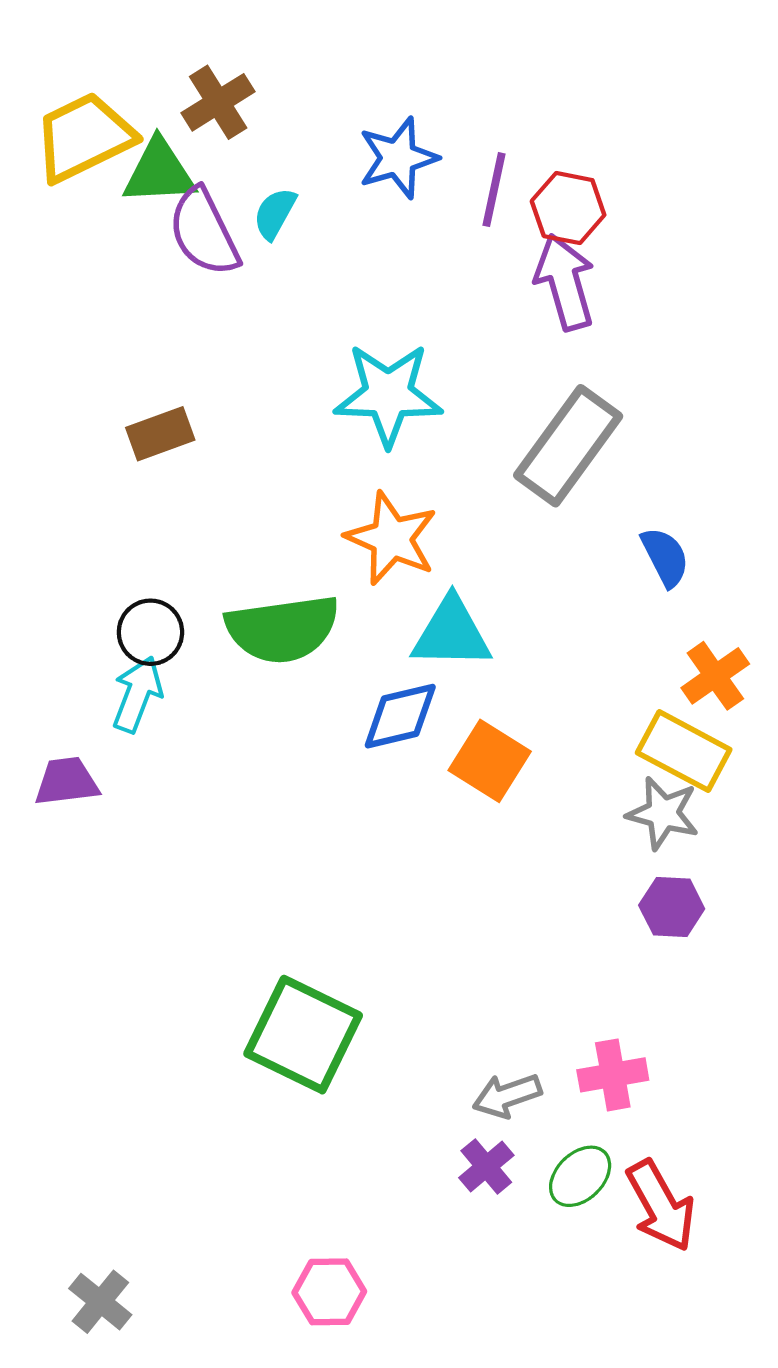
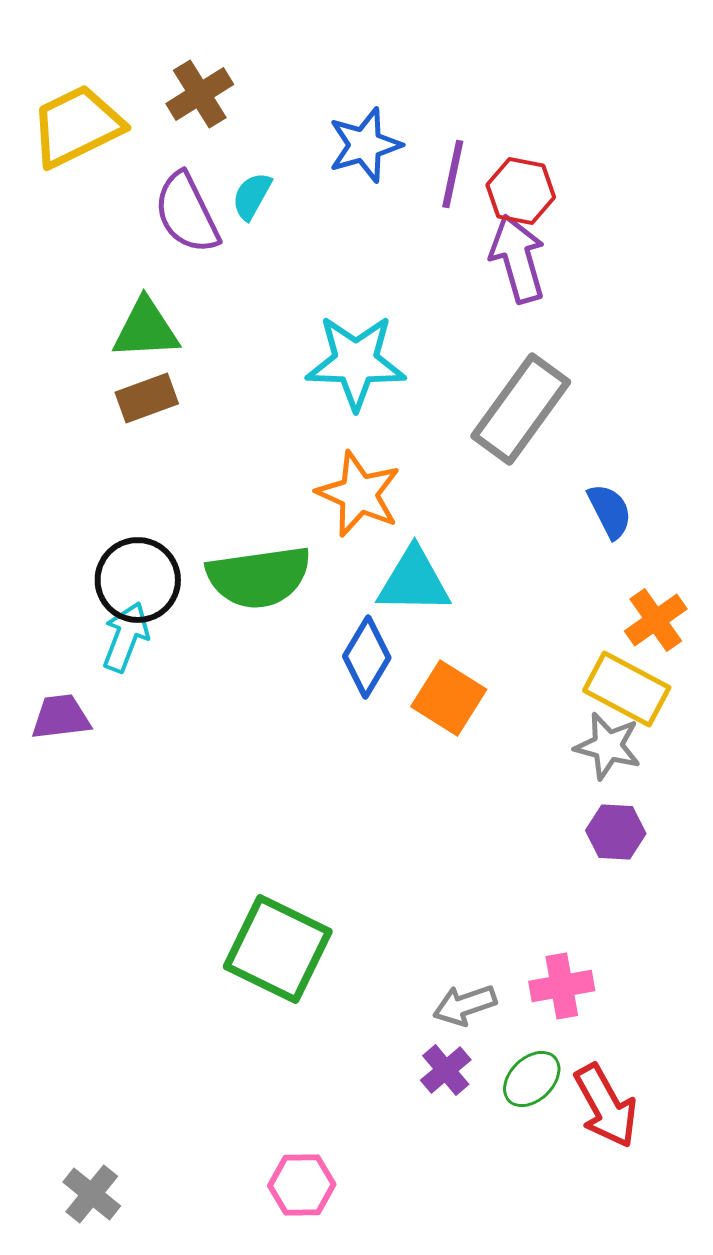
green triangle: (159, 172) -> (146, 329), moved
black circle: (150, 632) -> (138, 580), size x1.4
blue diamond: (400, 716) -> (367, 657), turned -46

